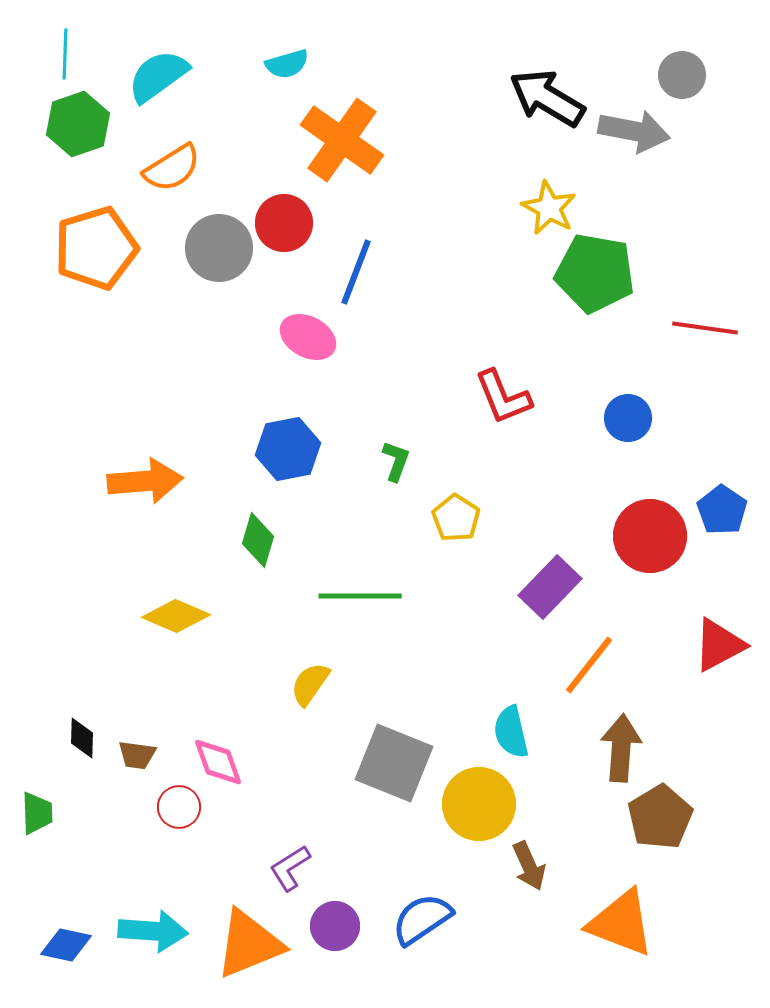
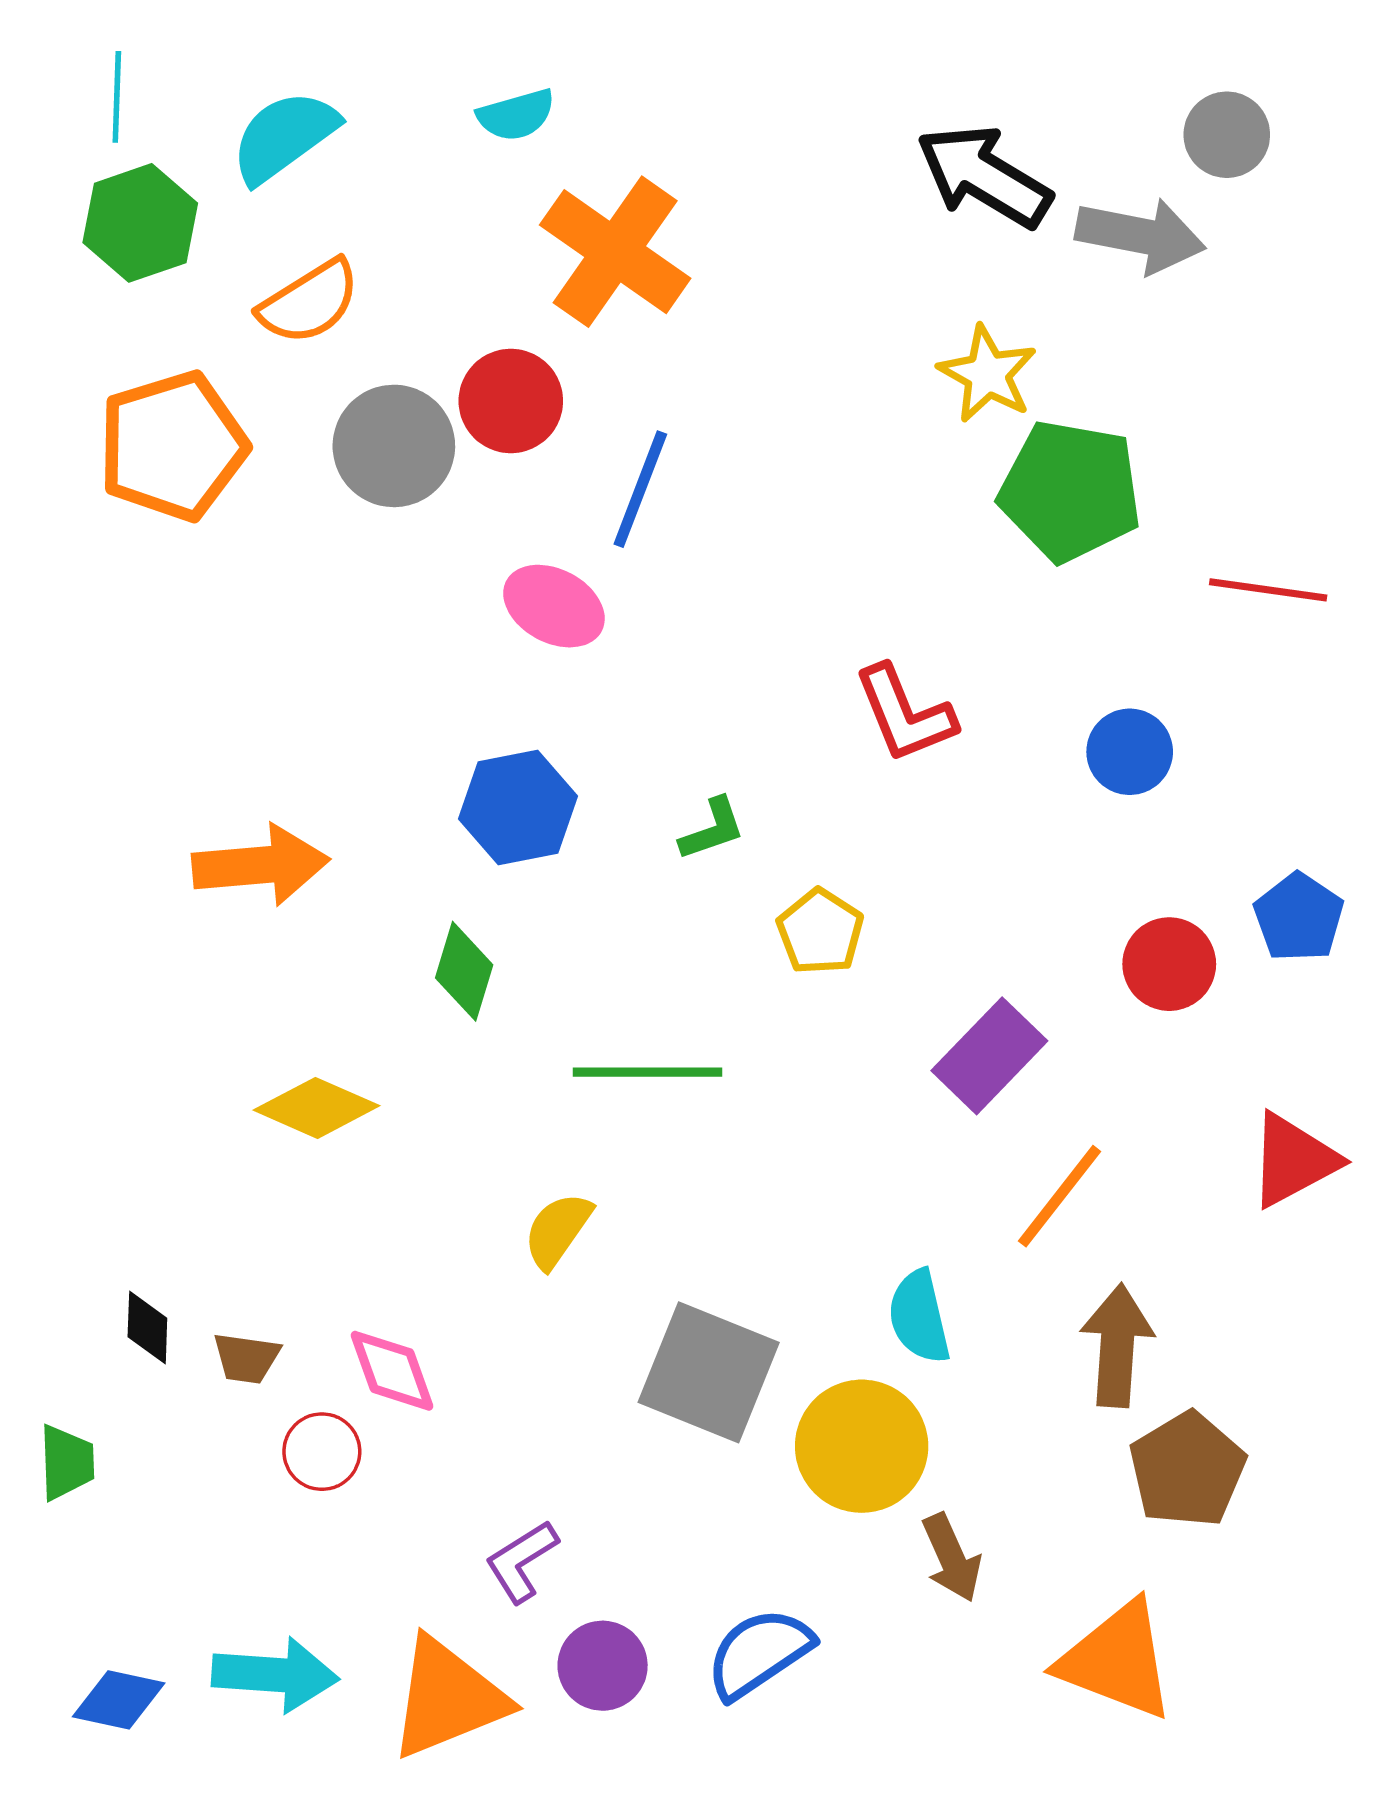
green L-shape: (396, 461) -> (712, 829), turned 51
red circle: (650, 536) -> (1169, 964), size x0.7

